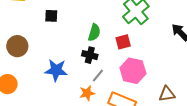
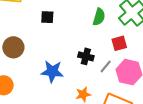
green semicircle: (94, 32) -> (99, 17), moved
gray line: (98, 76) -> (106, 66), moved

